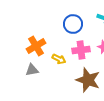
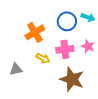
blue circle: (73, 24) -> (67, 21), moved
orange cross: (36, 46) -> (35, 32), moved

